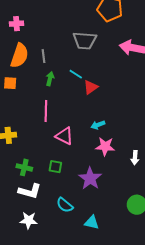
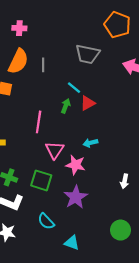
green arrow: (50, 79) -> (66, 106), moved
pink triangle: (64, 136) -> (55, 150), turned 30
pink star: (105, 146) -> (76, 165), moved
green square: (55, 167) -> (41, 180), size x1.5

